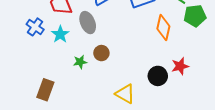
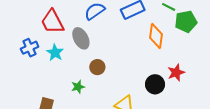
blue cross: (35, 27) -> (30, 48), turned 36
green star: (80, 62) -> (78, 87), moved

